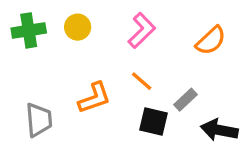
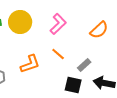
yellow circle: (78, 27) -> (20, 22), size x1.5
black square: (153, 122) -> (73, 85), moved

